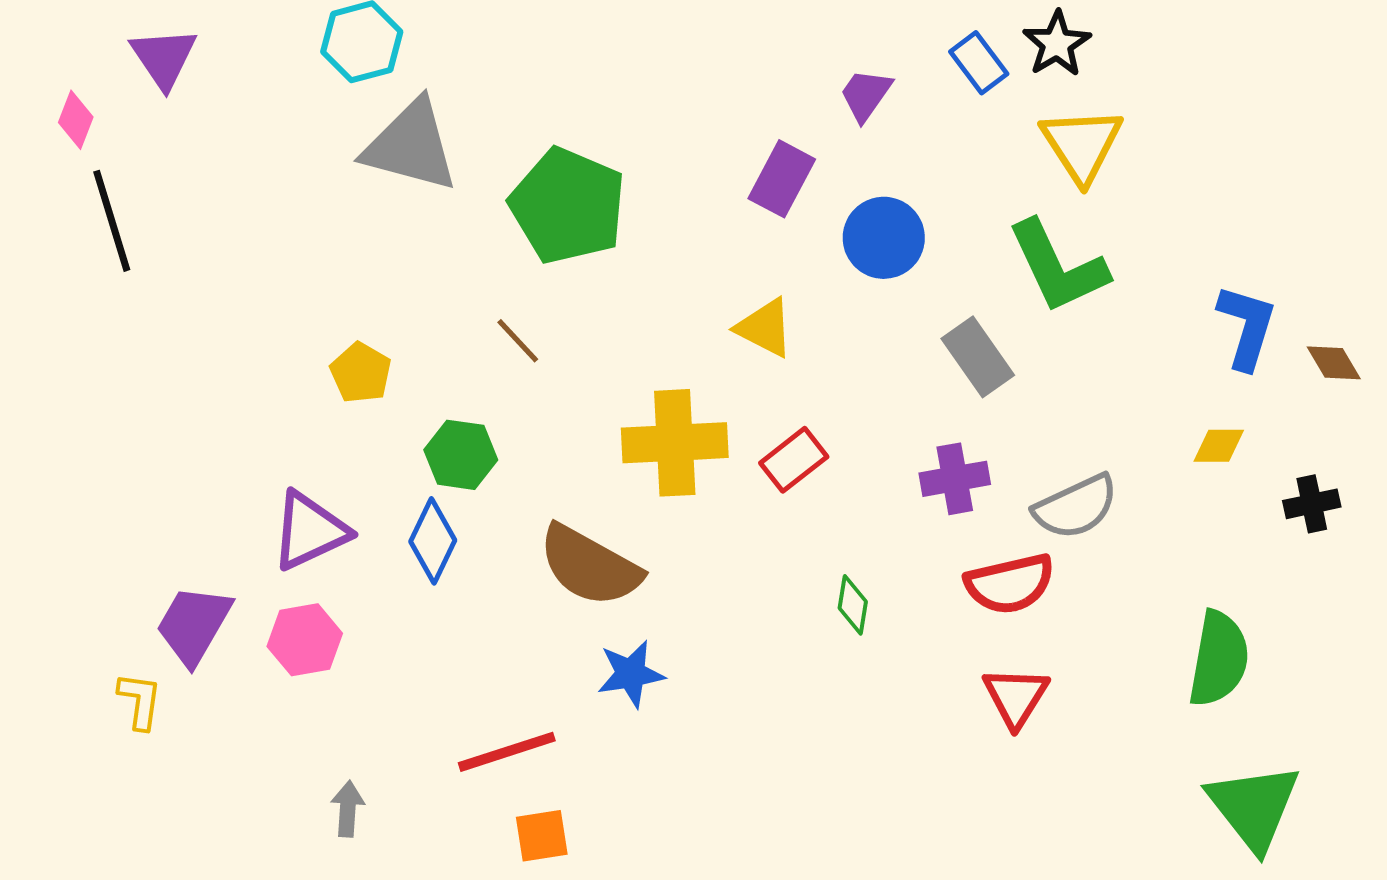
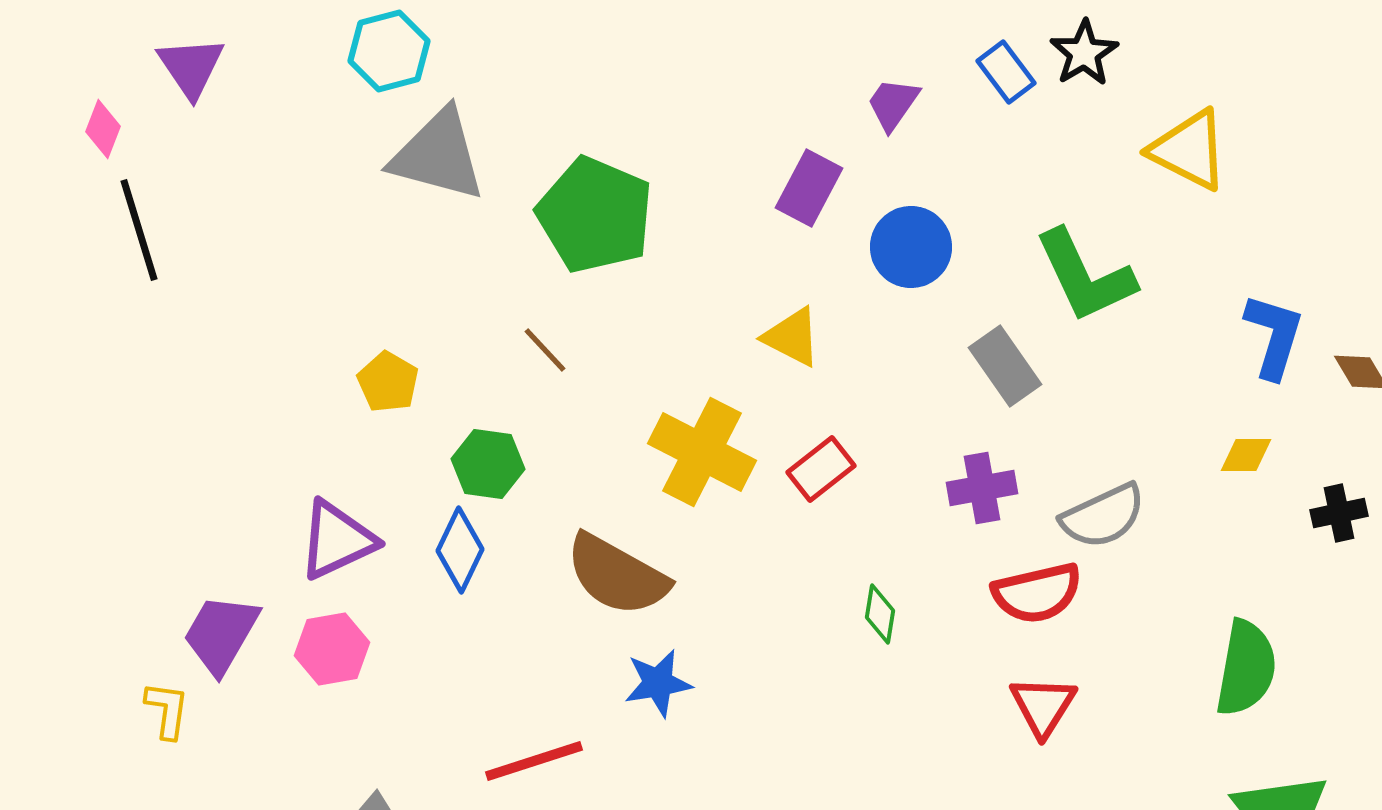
yellow triangle: (1082, 145) -> (1189, 150), moved, turned -30
yellow cross: (675, 443) -> (702, 452), turned 30

